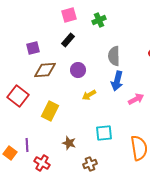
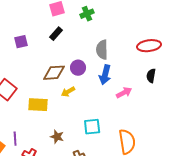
brown diamond: (45, 70) -> (54, 73), moved
purple circle: (78, 70) -> (78, 68), moved
yellow arrow: (89, 95) -> (68, 92), moved
yellow rectangle: (50, 111) -> (38, 105), turned 66

